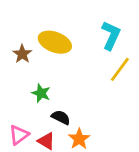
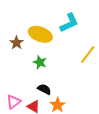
cyan L-shape: (111, 35) -> (69, 23), moved, turned 40
green star: (41, 93) -> (40, 62), moved

